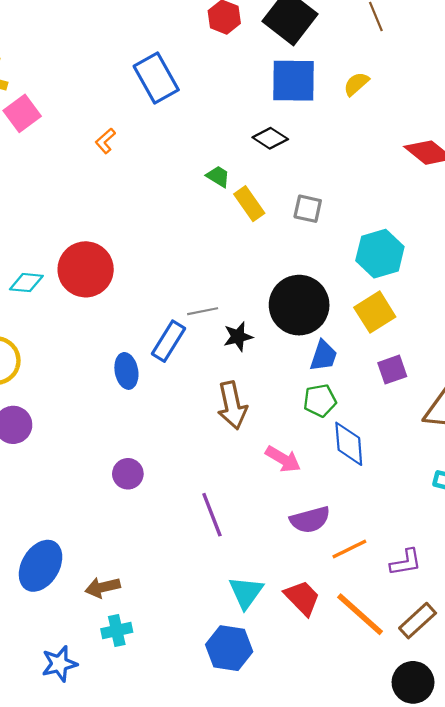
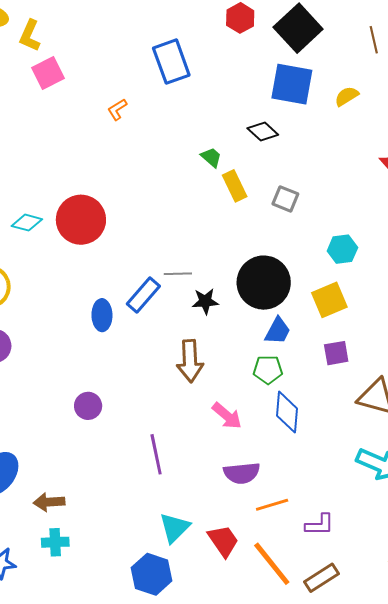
cyan hexagon: (380, 254) -> (342, 249), size x0.7

